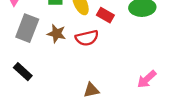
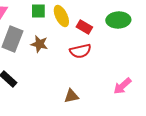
red semicircle: (87, 38) -> (80, 51), moved

